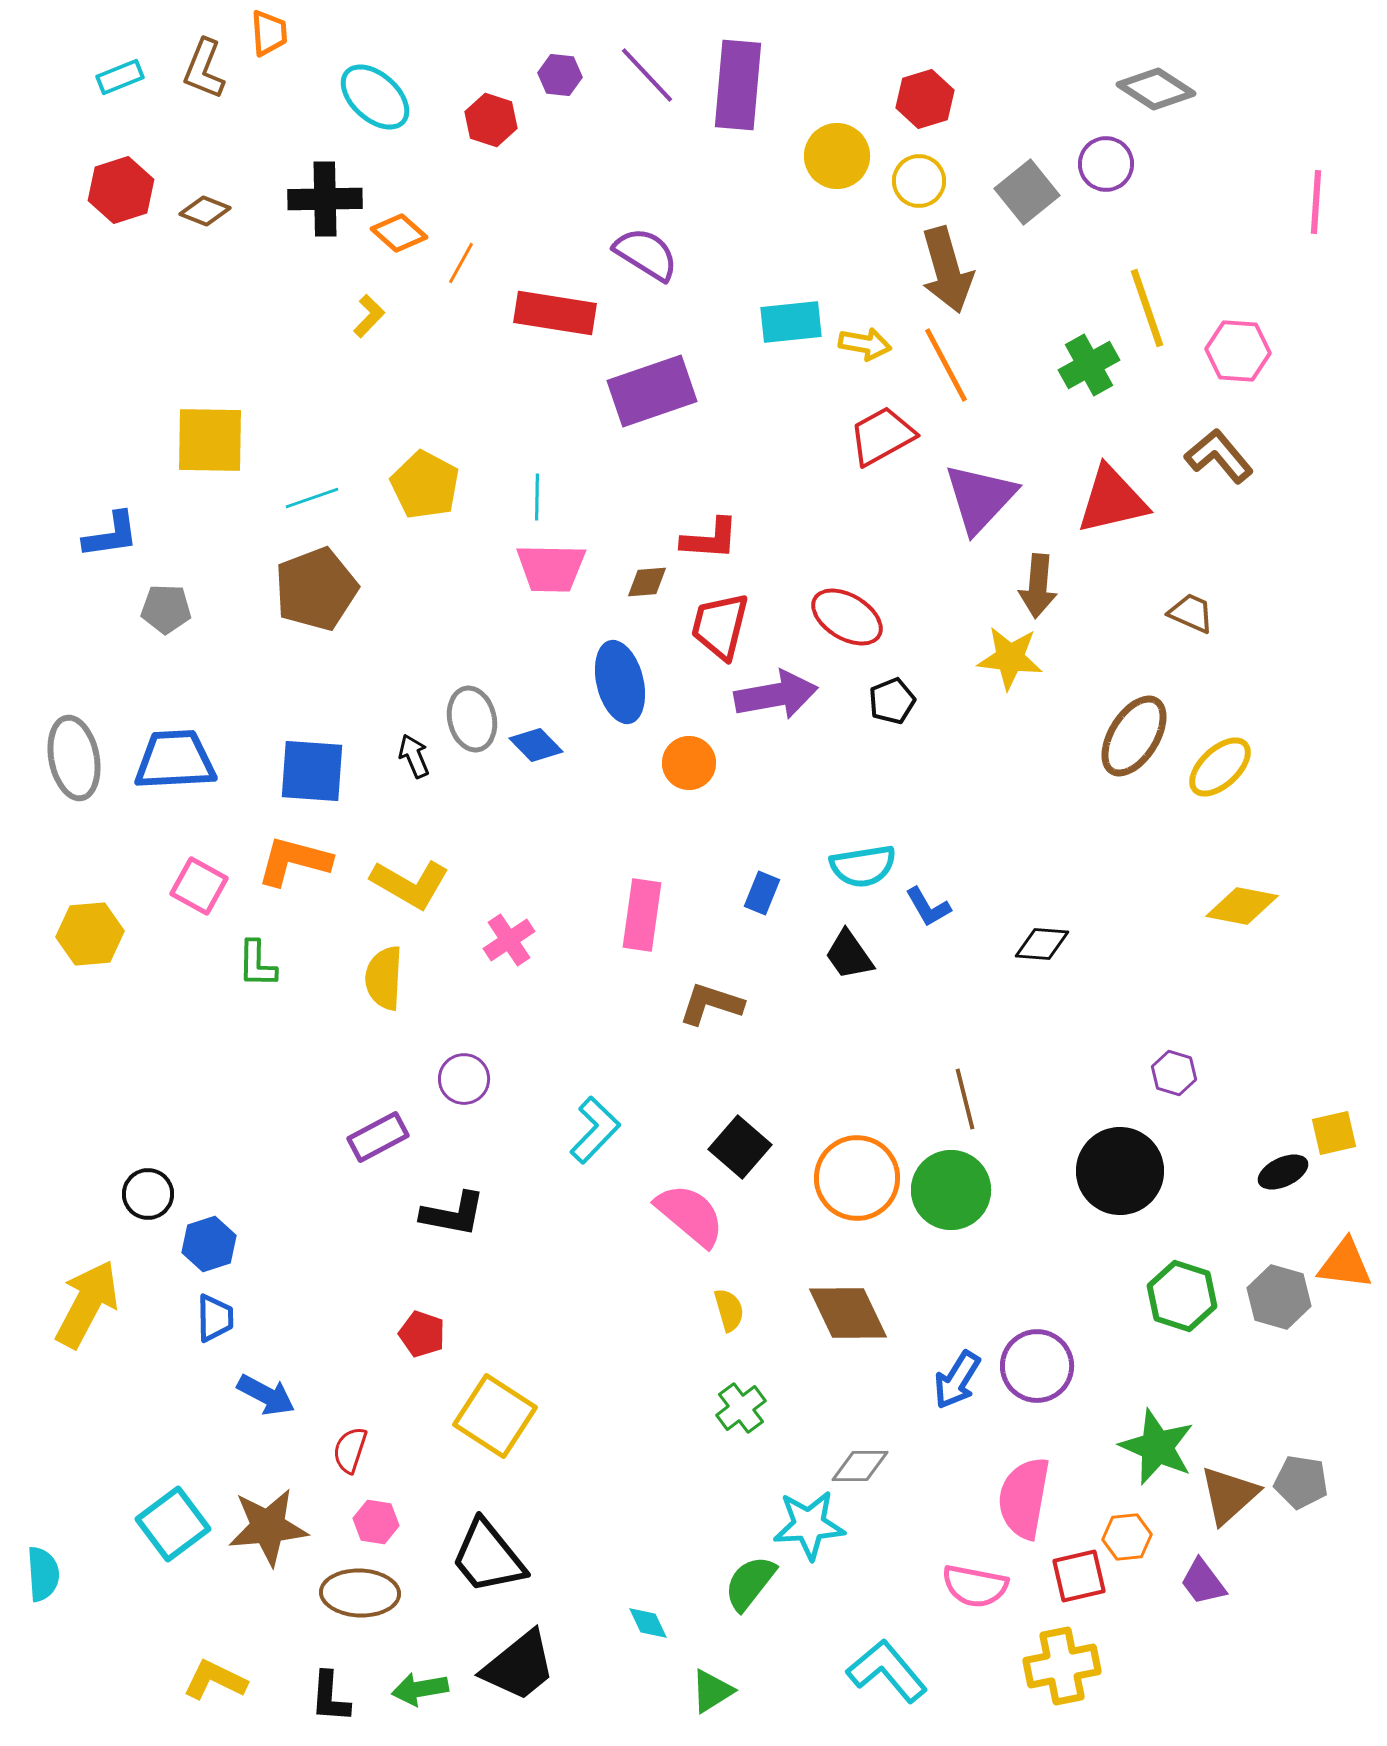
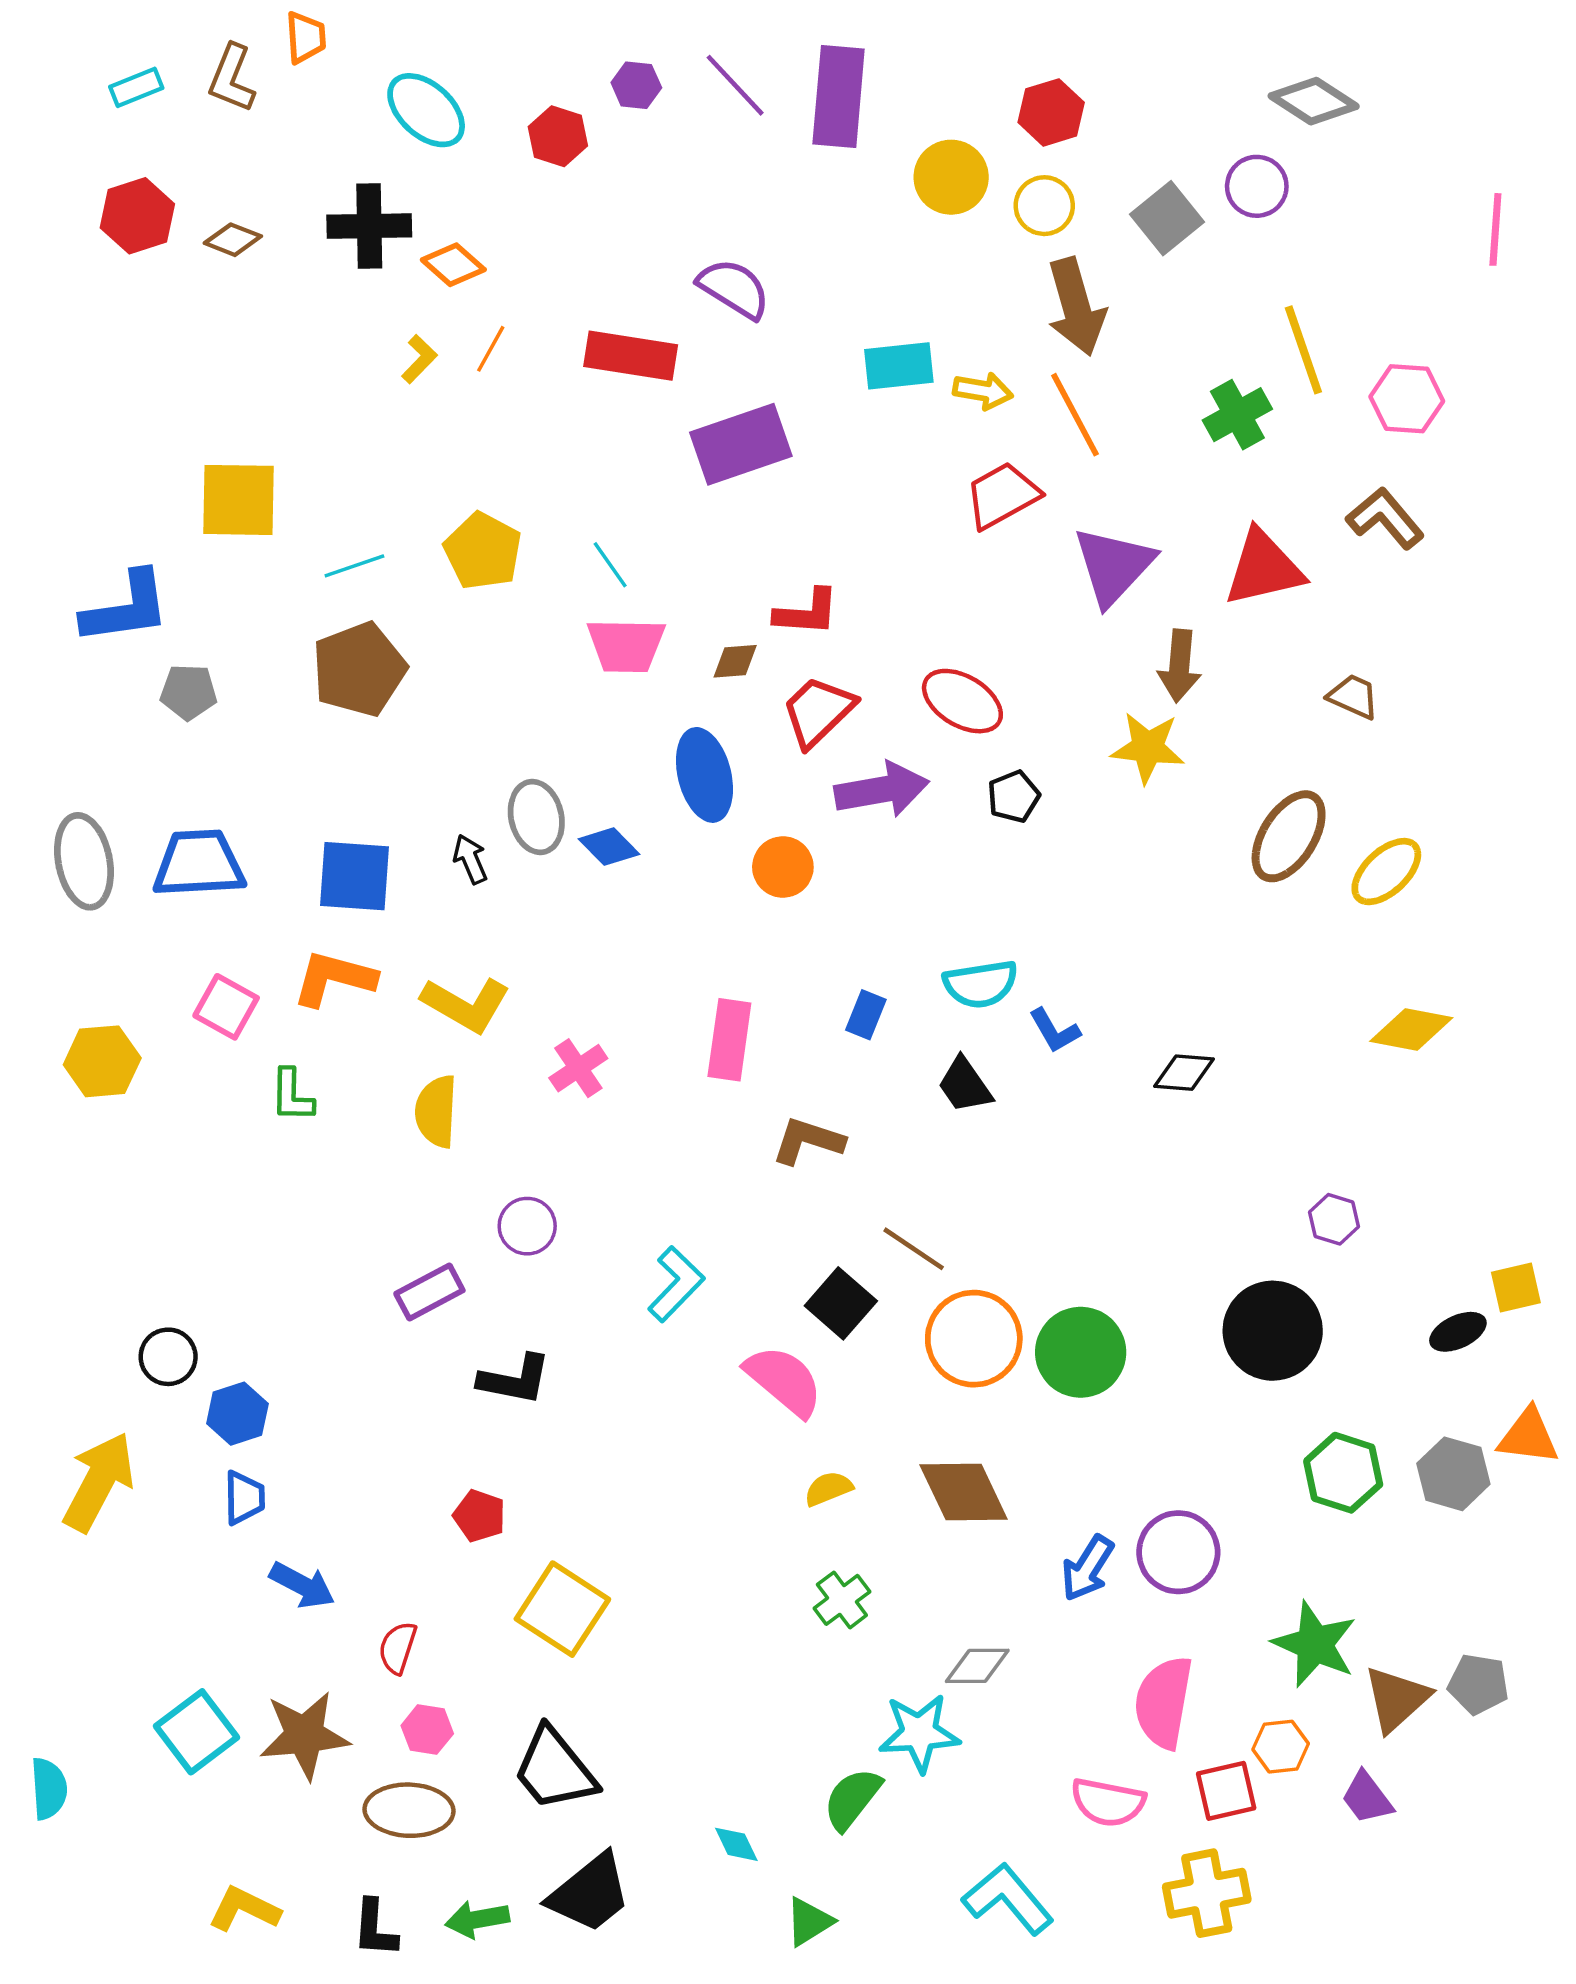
orange line: (461, 263) -> (491, 349), moved
cyan line: (537, 497) -> (610, 565), turned -36
blue L-shape: (111, 535) -> (126, 608), size x1.4
red trapezoid: (720, 626) -> (818, 711), turned 32
brown line: (965, 1099) -> (914, 1249), moved, turned -42
yellow semicircle: (729, 1310) -> (828, 1489), turned -96

